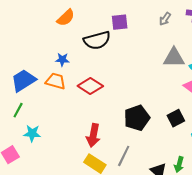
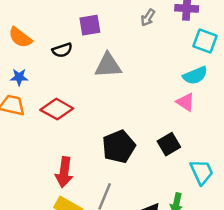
orange semicircle: (66, 18) -> (20, 37), moved, turned 84
black semicircle: (97, 40) -> (62, 50), size x0.6
gray triangle: (174, 58) -> (108, 65), moved

